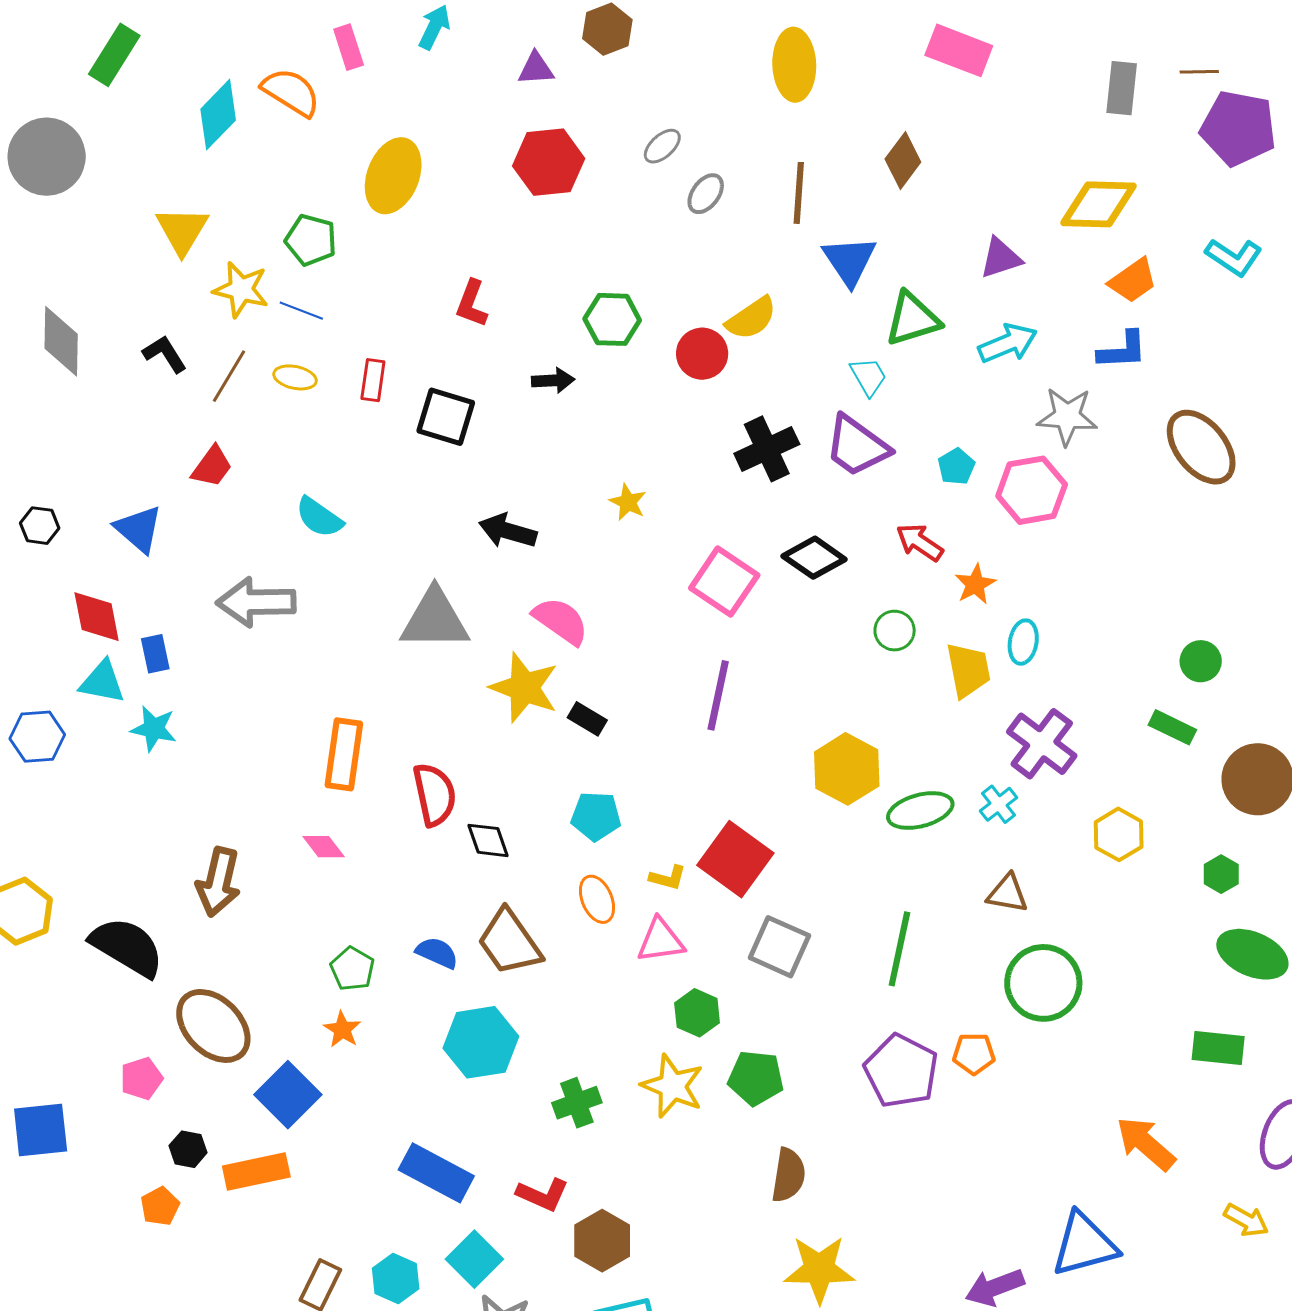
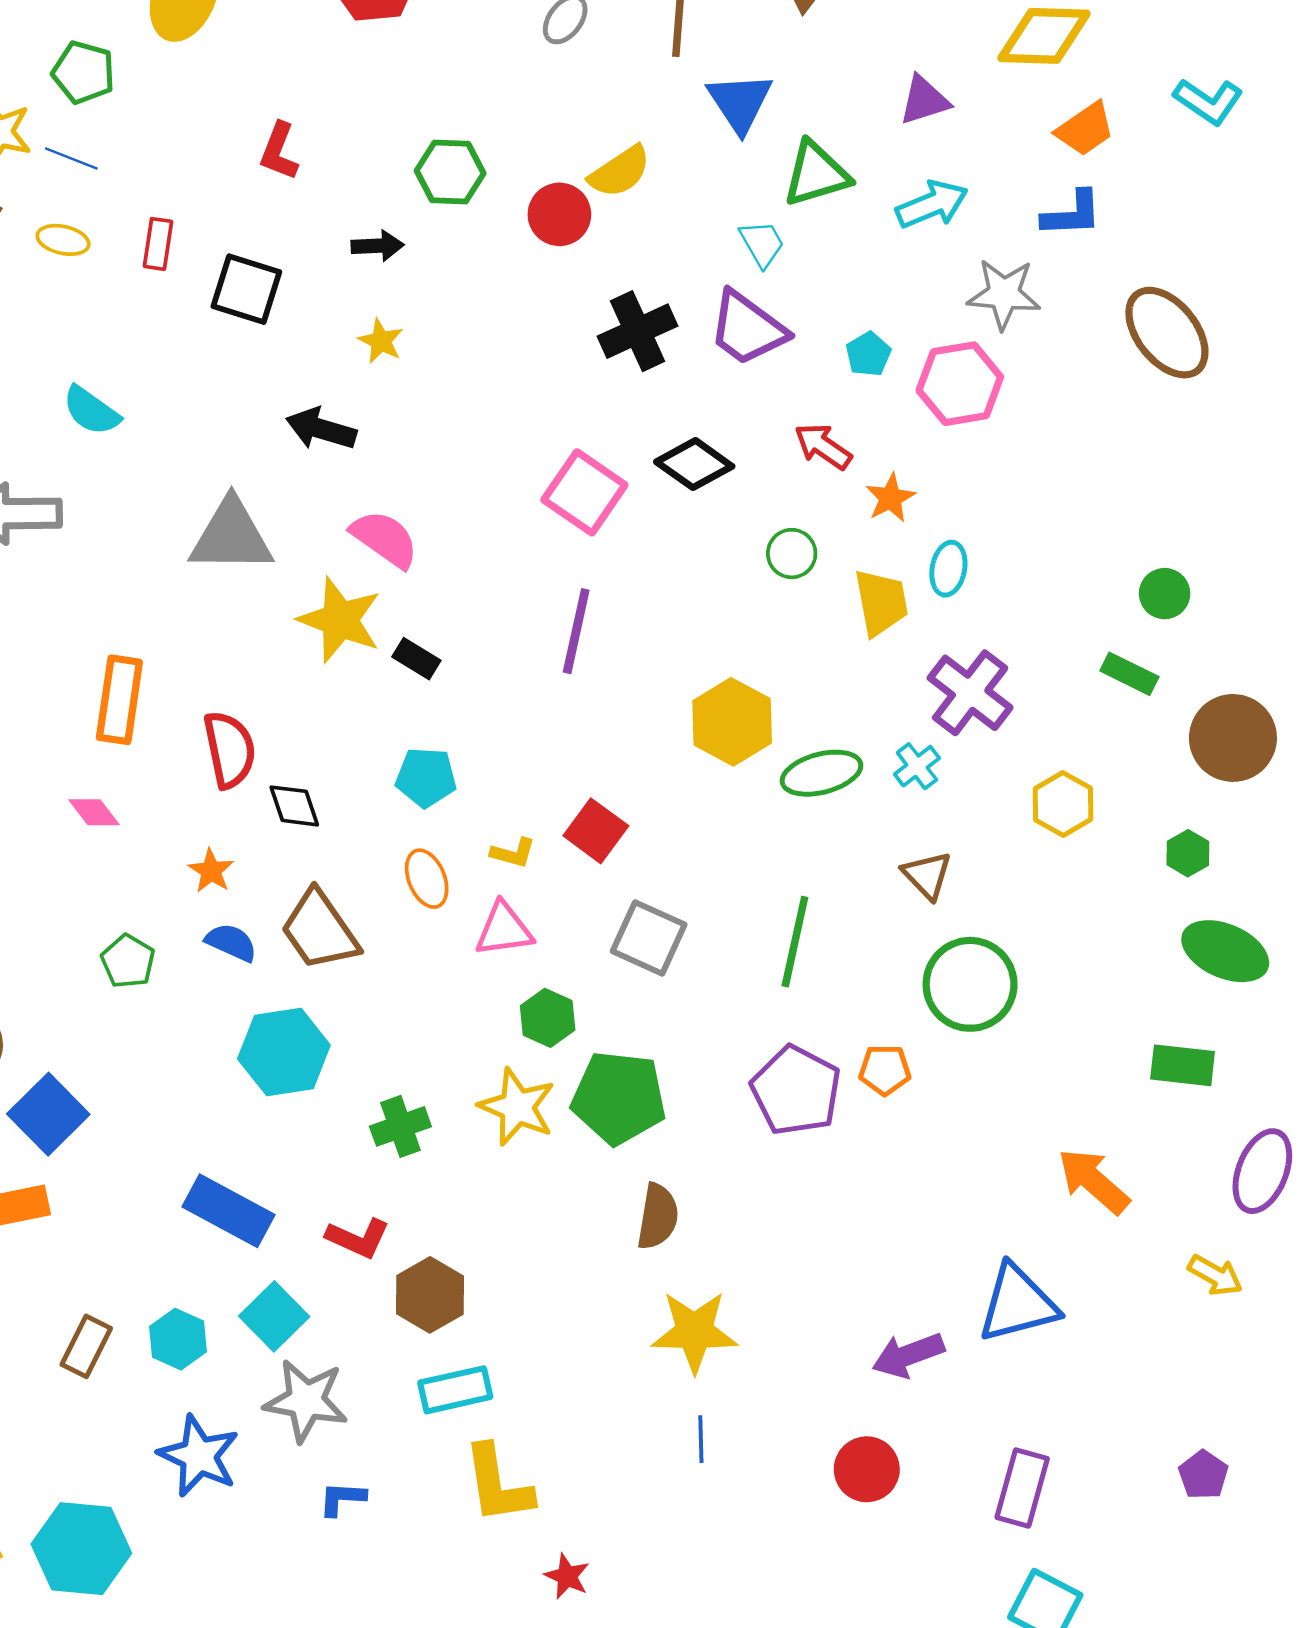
yellow star: (628, 502) -> (381, 341), moved
red square: (735, 859) -> (596, 831), size x0.7
brown triangle: (1007, 894) -> (927, 875), turned 36
orange star: (342, 1029) -> (211, 871), moved
green pentagon: (756, 1078) -> (619, 1098), size x1.4

